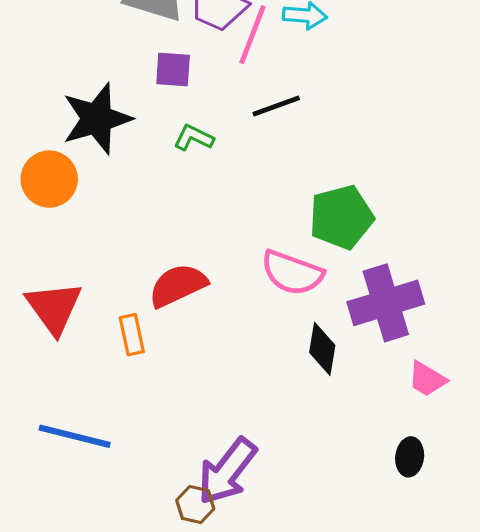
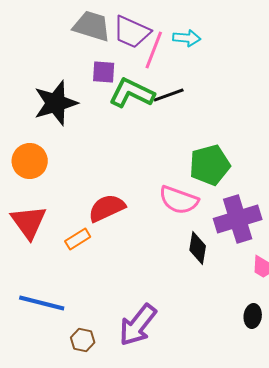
green L-shape: (194, 138) -> (132, 93), moved, size x1.8
orange circle: (49, 179) -> (30, 161), moved
orange rectangle: (132, 335) -> (78, 239), turned 70
brown hexagon: (195, 505) -> (83, 340), moved

